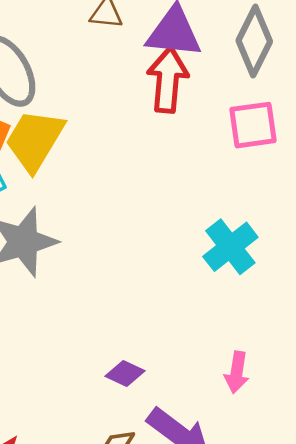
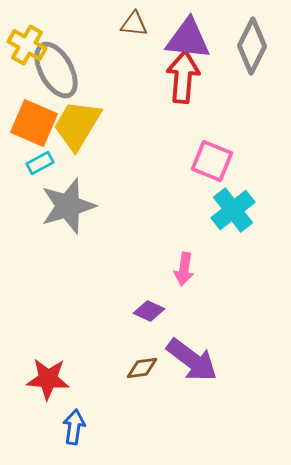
pink square: (253, 125) -> (212, 161), moved, turned 30
pink arrow: (237, 372) -> (184, 269), moved

